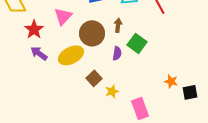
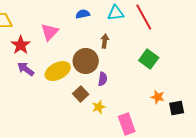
brown circle: (92, 33) -> (86, 61), moved
green square: (137, 43) -> (149, 59), moved
purple semicircle: (117, 53) -> (103, 79), moved

